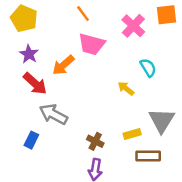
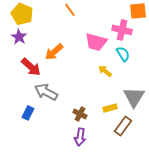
pink cross: (133, 26) -> (122, 30), moved, turned -30
pink trapezoid: (92, 44) -> (96, 42), moved
purple star: (29, 54) -> (19, 37), moved
brown rectangle: (148, 156) -> (123, 126), turned -54

